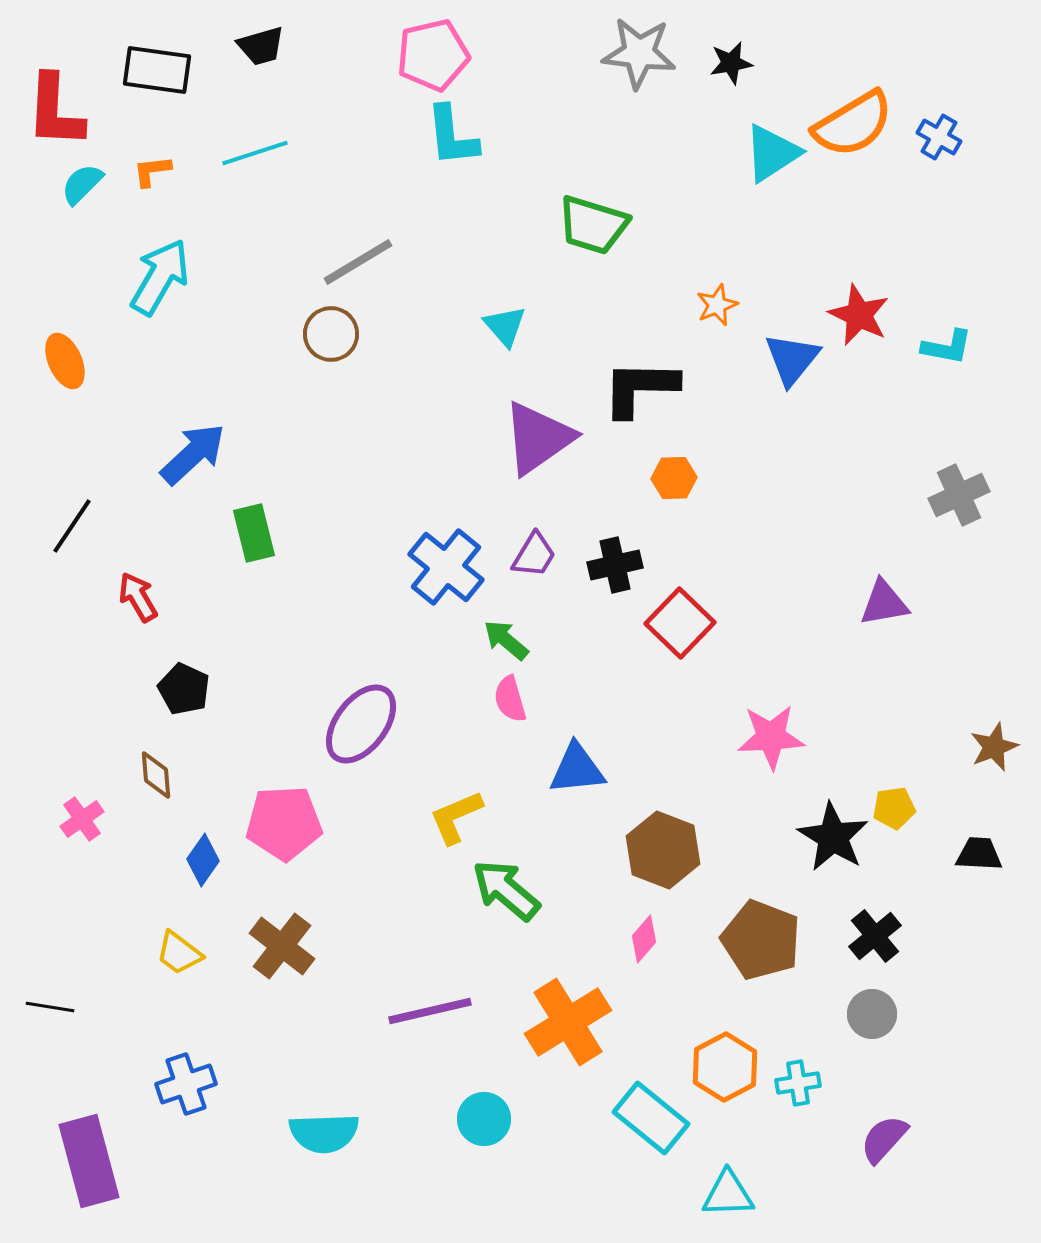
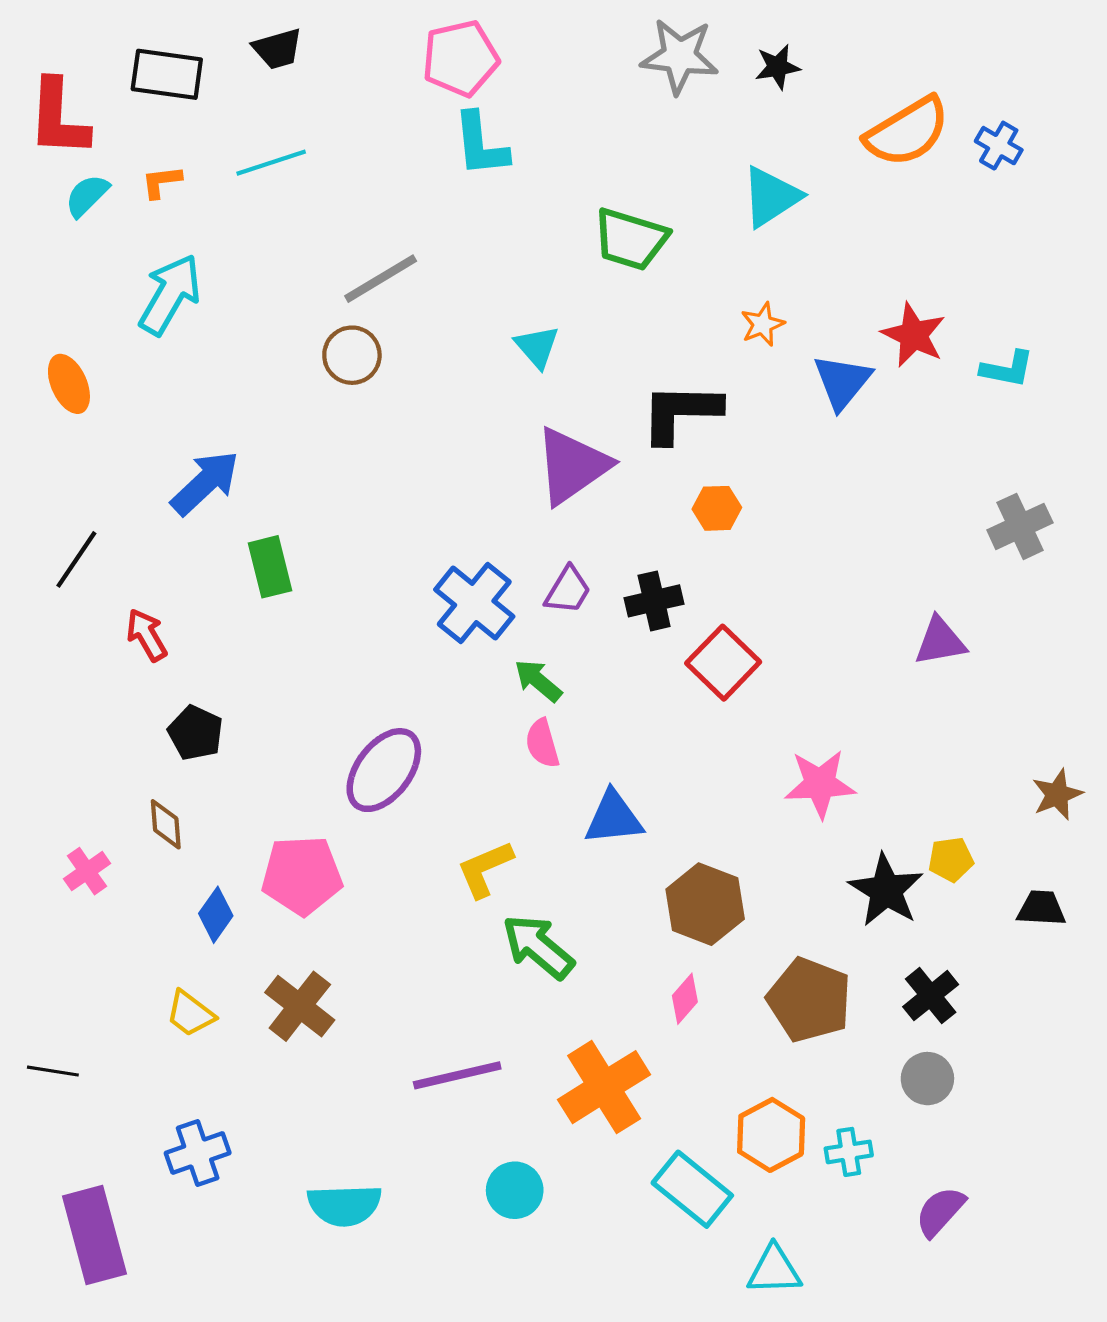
cyan triangle: (772, 153) -> (771, 197), moved

